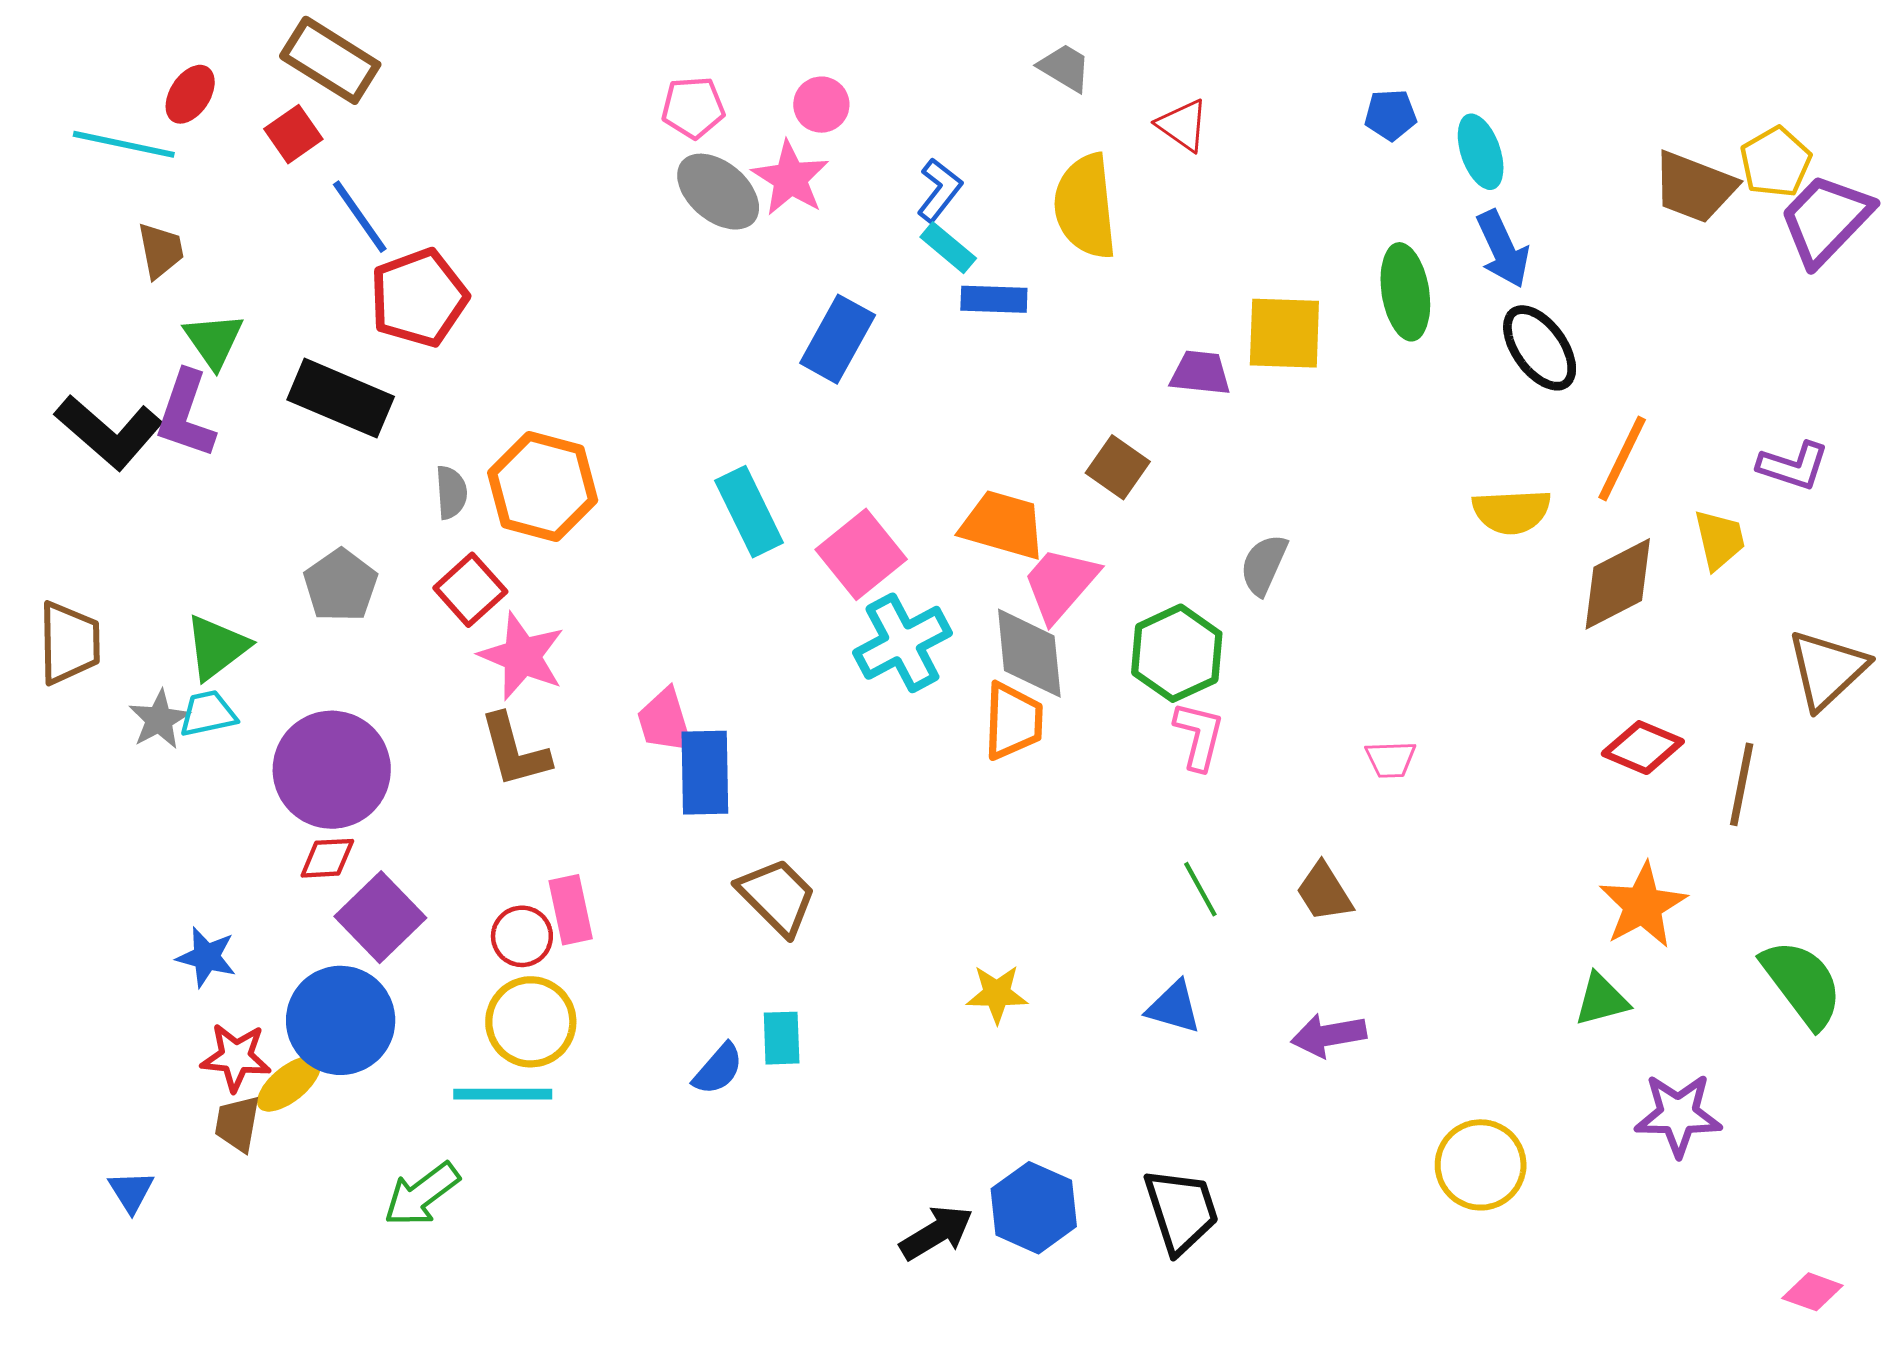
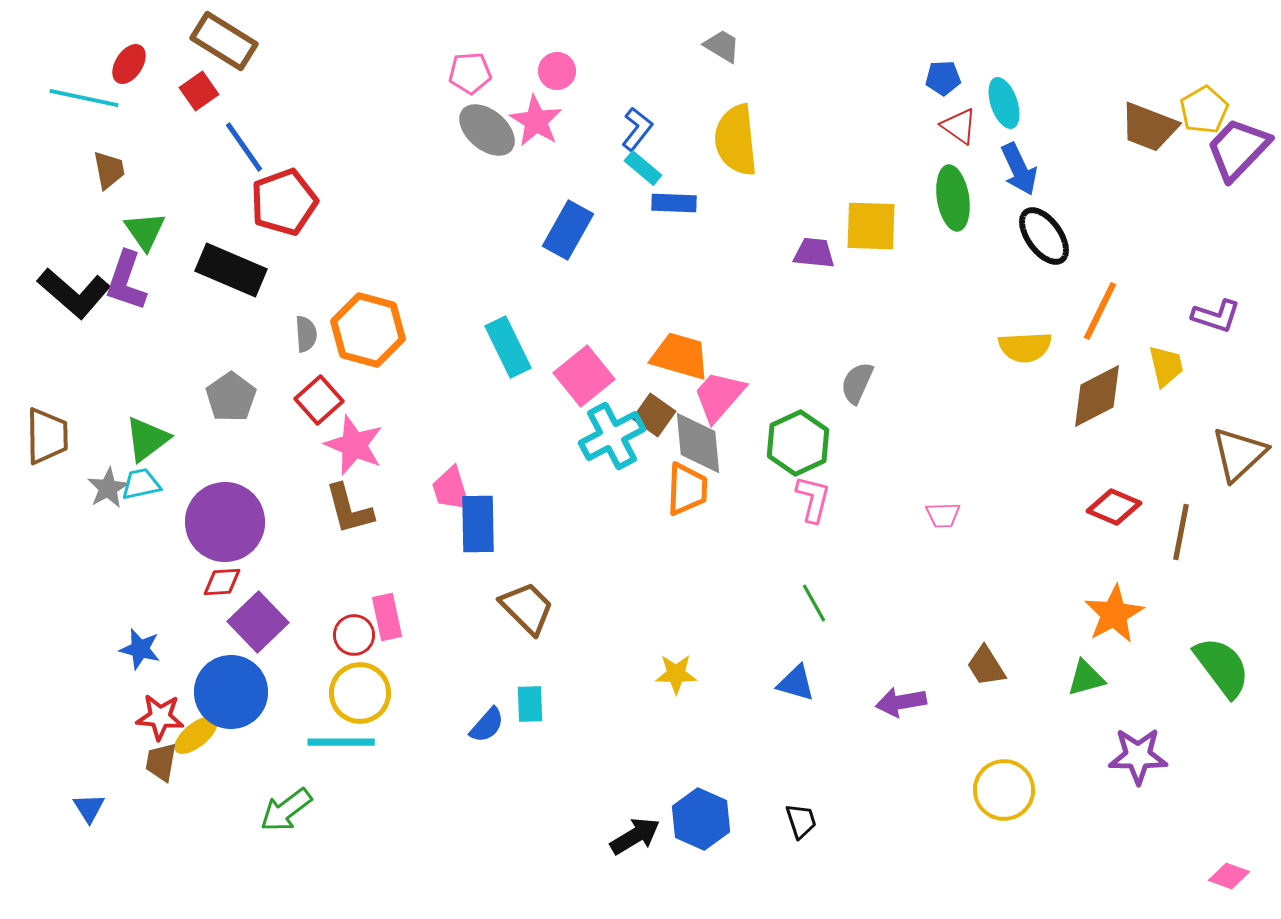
red triangle: (1183, 125) -> (959, 126), moved
brown square: (1118, 467) -> (654, 415), moved
brown trapezoid: (1324, 892) -> (986, 666), moved
black trapezoid: (1181, 1211) -> (801, 821), size x0.6

